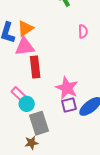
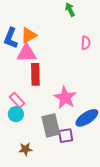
cyan circle: (27, 104) -> (16, 114), moved
purple square: (69, 105) -> (66, 136), moved
gray rectangle: (39, 123) -> (51, 125), moved

